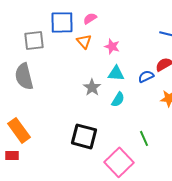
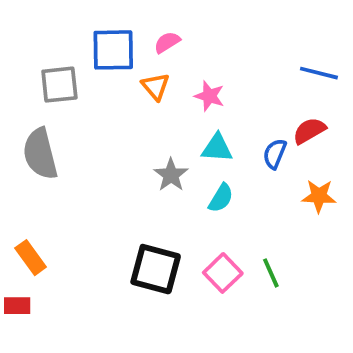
blue semicircle: (146, 76) -> (275, 154), turned -42
orange rectangle: (19, 130) -> (31, 258), size x0.7
pink square: (119, 162) -> (223, 273), moved, size x0.7

